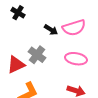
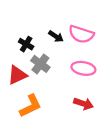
black cross: (18, 13) -> (26, 44), moved
pink semicircle: (74, 28) -> (81, 34), turned 35

